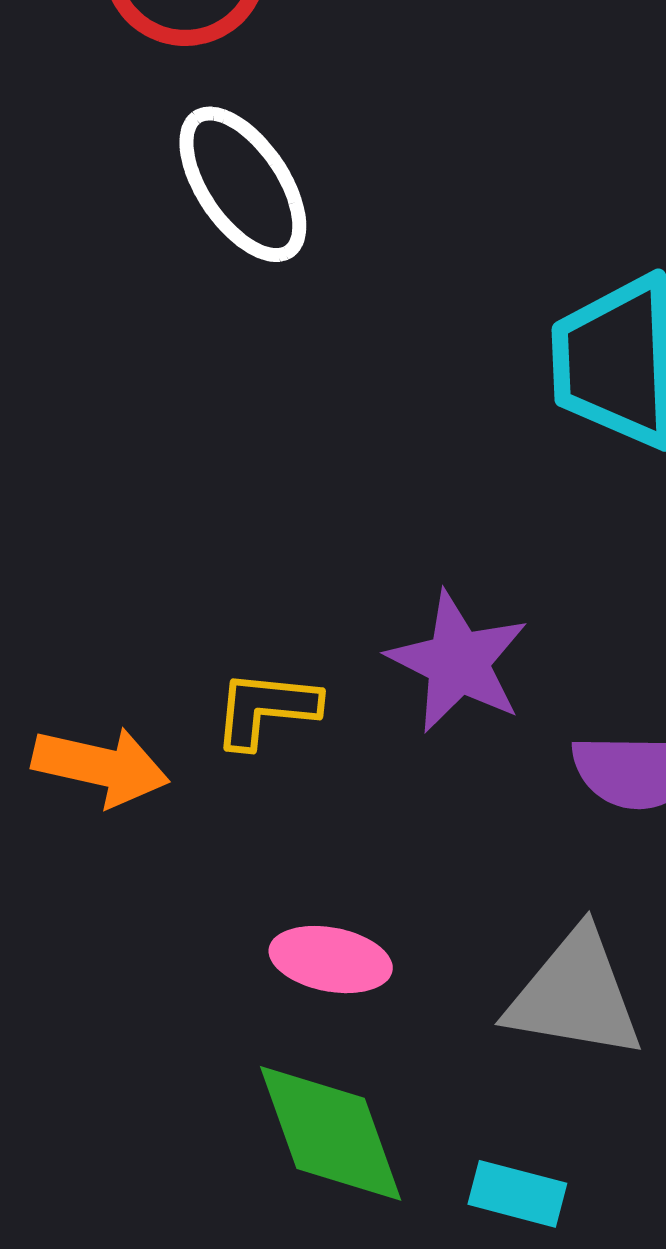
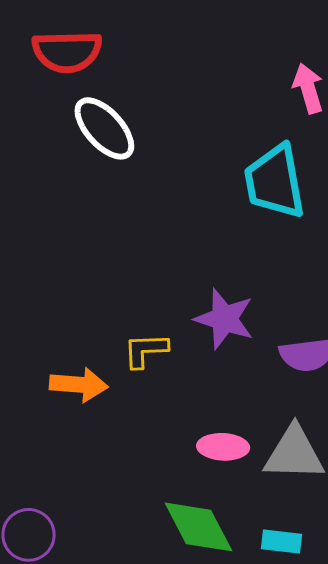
pink ellipse: (331, 960) -> (223, 447), moved

